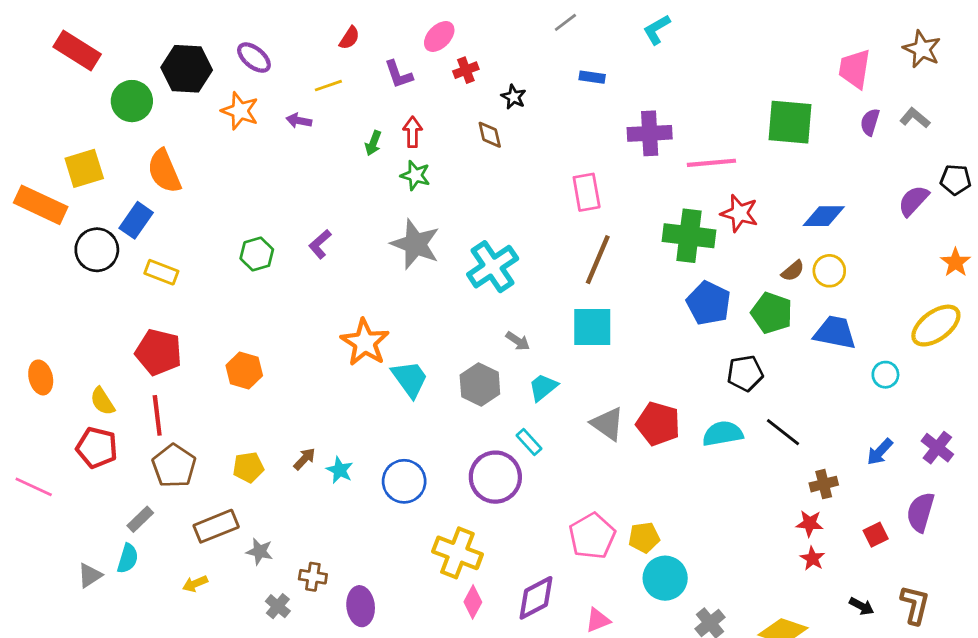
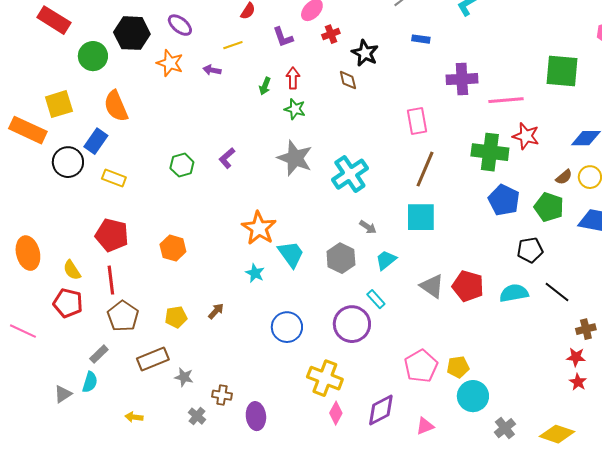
black star: (514, 97) -> (365, 53), size x1.5
orange ellipse: (41, 377) -> (28, 253), size x1.4
cyan star: (340, 470) -> (255, 273), moved
yellow arrow: (195, 584) -> (134, 417), moved, turned 30

